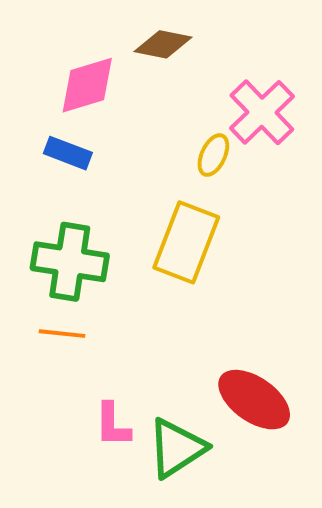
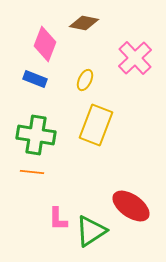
pink diamond: (87, 85) -> (45, 44), turned -52
yellow ellipse: (213, 155) -> (85, 80), moved

